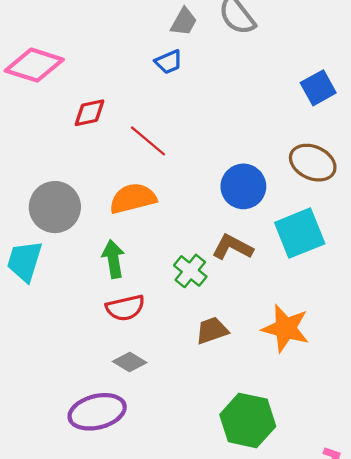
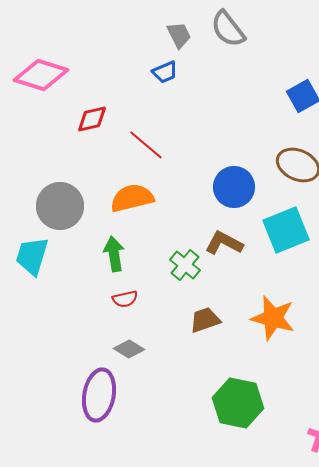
gray trapezoid: (184, 22) -> (179, 35), turned -56
red semicircle: (125, 308) -> (125, 299), size x0.7
purple ellipse: (97, 412) -> (99, 395), turned -66

